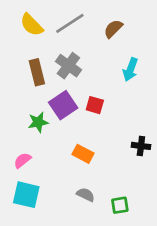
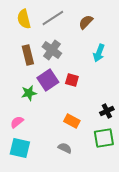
yellow semicircle: (32, 25) -> (24, 19), turned 30
black cross: (141, 146) -> (107, 111), turned -32
orange rectangle: (83, 154) -> (72, 121), moved
green square: (120, 205) -> (104, 138), moved, size x1.5

